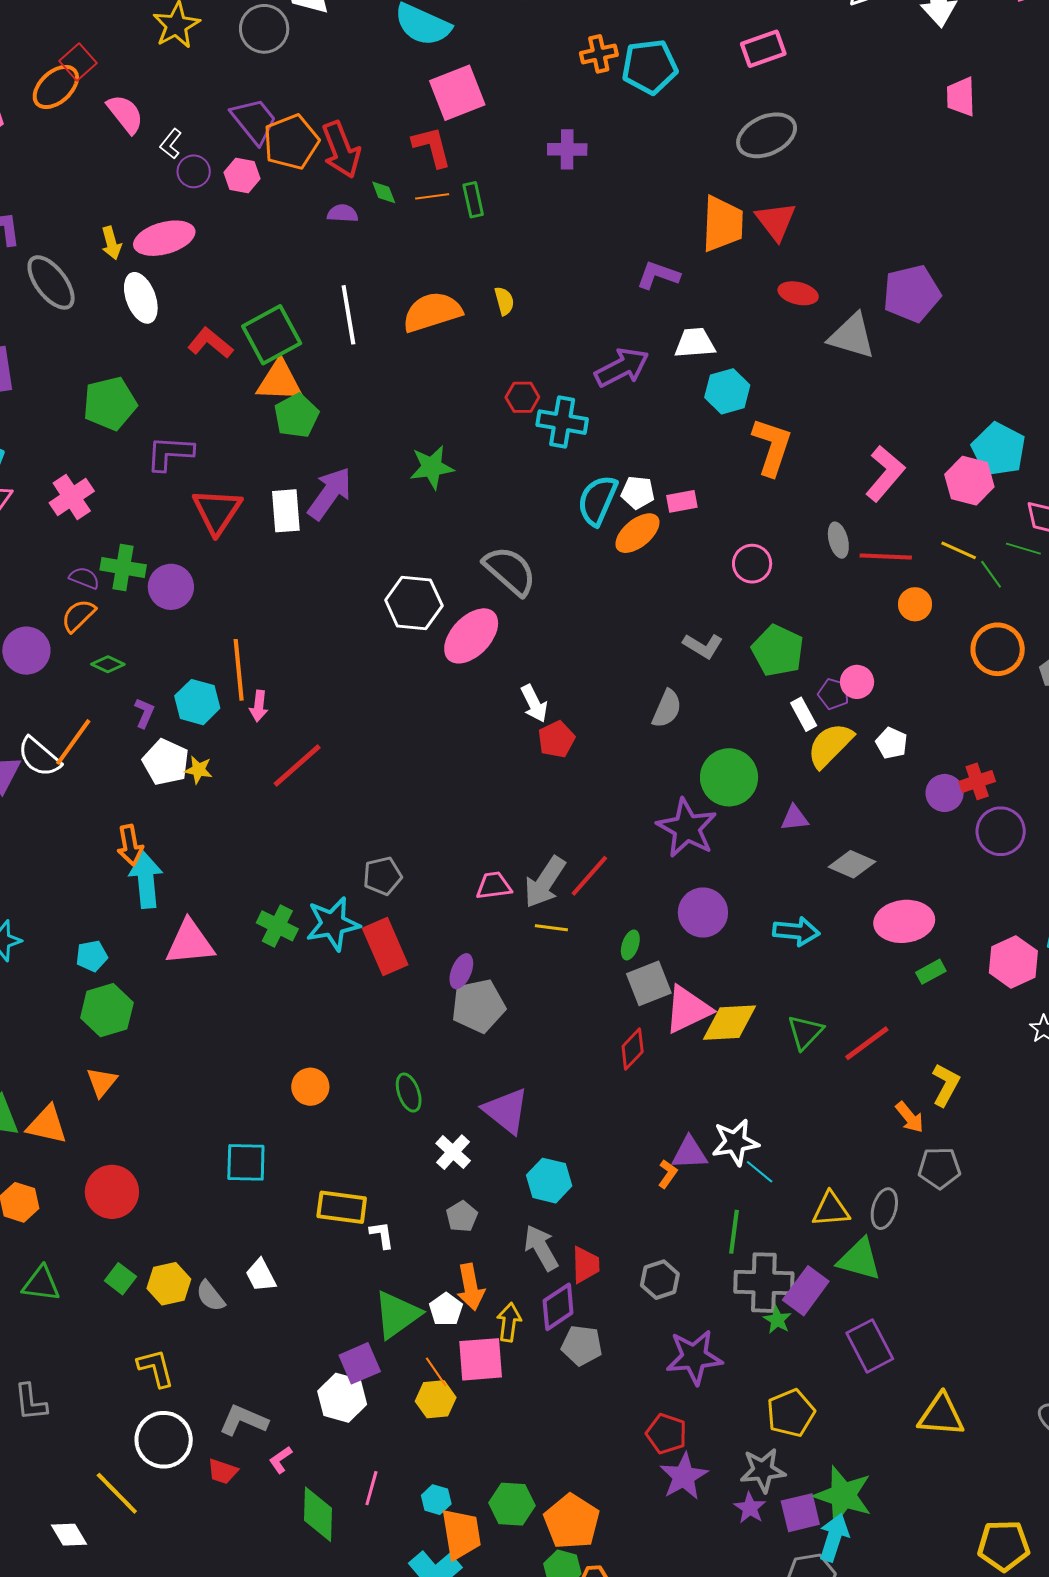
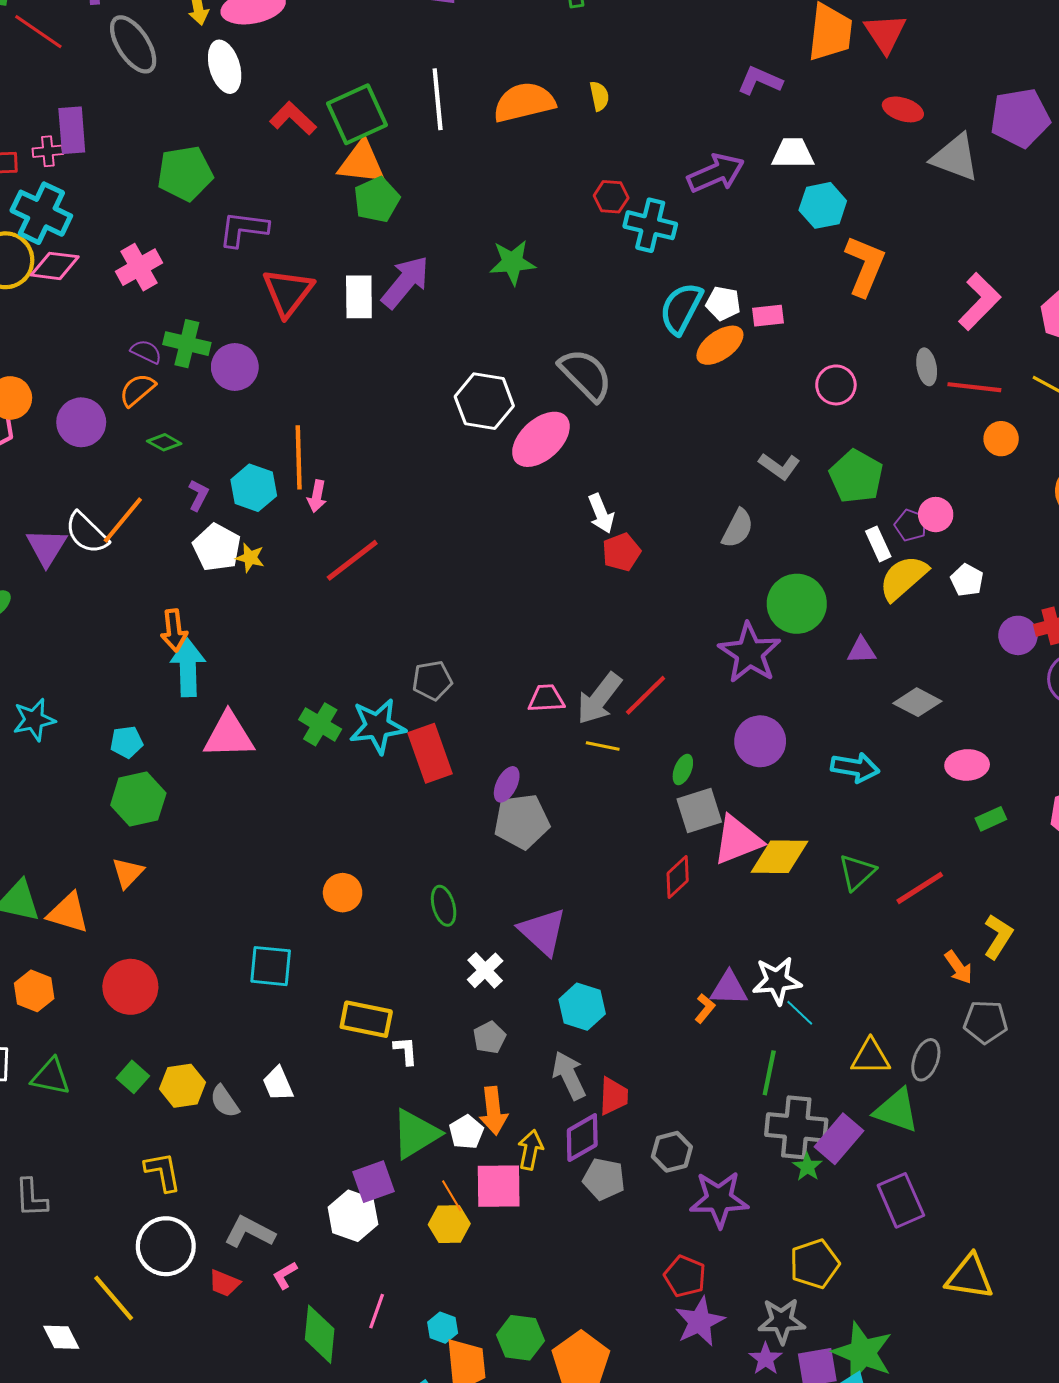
pink ellipse: (904, 921) -> (967, 765), size x0.7
gray hexagon: (660, 1280) -> (672, 1152), moved

